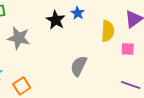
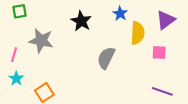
blue star: (78, 13) -> (120, 13), moved
gray semicircle: (79, 66) -> (106, 58), moved

